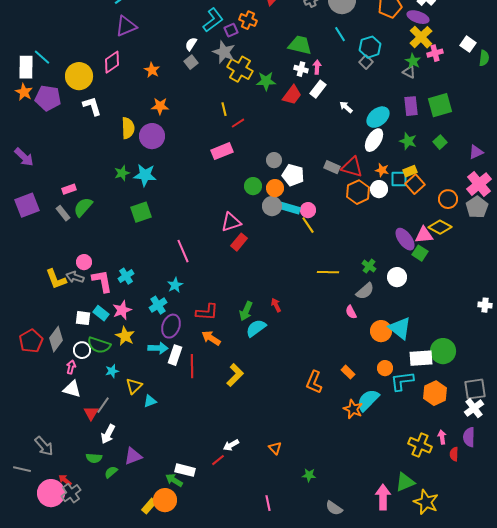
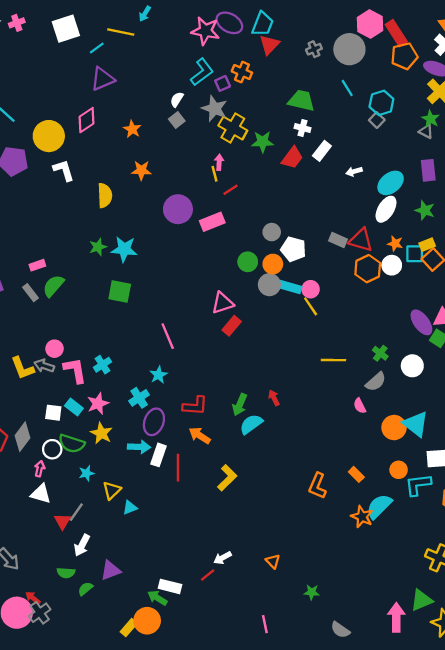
pink arrow: (317, 67) -> (219, 162), moved
white arrow: (346, 107) -> (354, 171), turned -56
purple circle: (152, 136) -> (178, 209), moved
green square: (141, 212) -> (120, 291), turned 30

